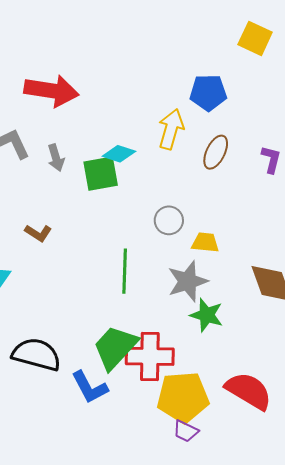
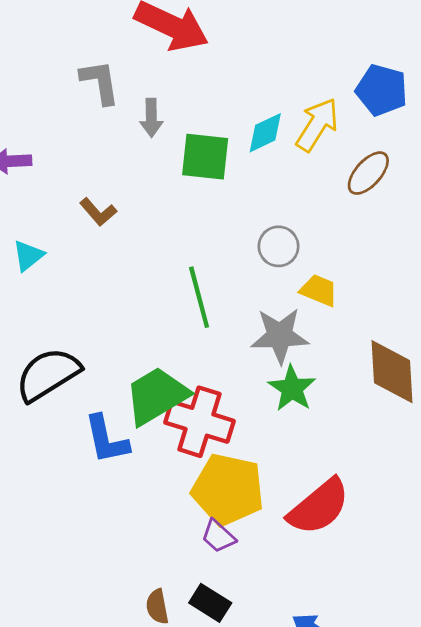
cyan diamond: (119, 154) -> (265, 133), moved, turned -60
green line: (125, 271) -> (199, 297), turned -33
black semicircle: (36, 354) -> (48, 374), turned -63
red semicircle: (249, 391) -> (319, 507), turned 93

